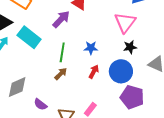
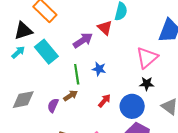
blue star: (91, 48) -> (99, 69), moved
green line: (62, 52) -> (77, 74), turned -30
purple semicircle: (40, 104) -> (53, 105), moved, turned 64

